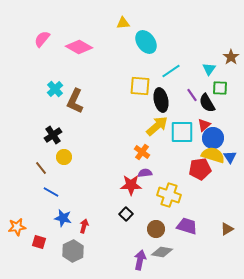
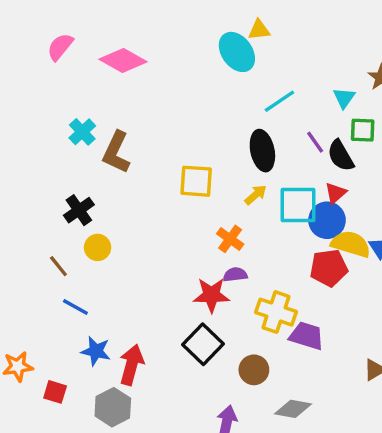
yellow triangle: (123, 23) -> (259, 30), moved
yellow square: (140, 86) -> (196, 181), moved
yellow arrow: (157, 126) -> (256, 195), size x0.6
blue circle: (213, 138) -> (327, 220), moved
black square: (126, 214) -> (203, 344), size x1.6
red arrow: (84, 226) -> (132, 365), size x1.6
purple trapezoid: (187, 226) -> (307, 336), moved
gray diamond: (162, 252) -> (293, 409), moved

